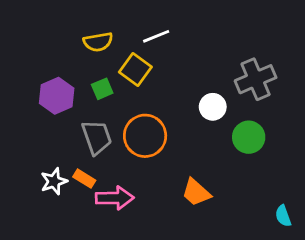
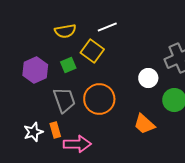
orange rectangle: (84, 179) -> (55, 130), turned 42
orange trapezoid: (196, 192) -> (144, 124), moved

